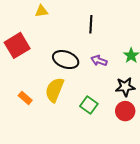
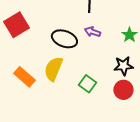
purple arrow: (99, 61) -> (92, 32), moved
orange rectangle: (25, 98) -> (24, 77), size x1.5

